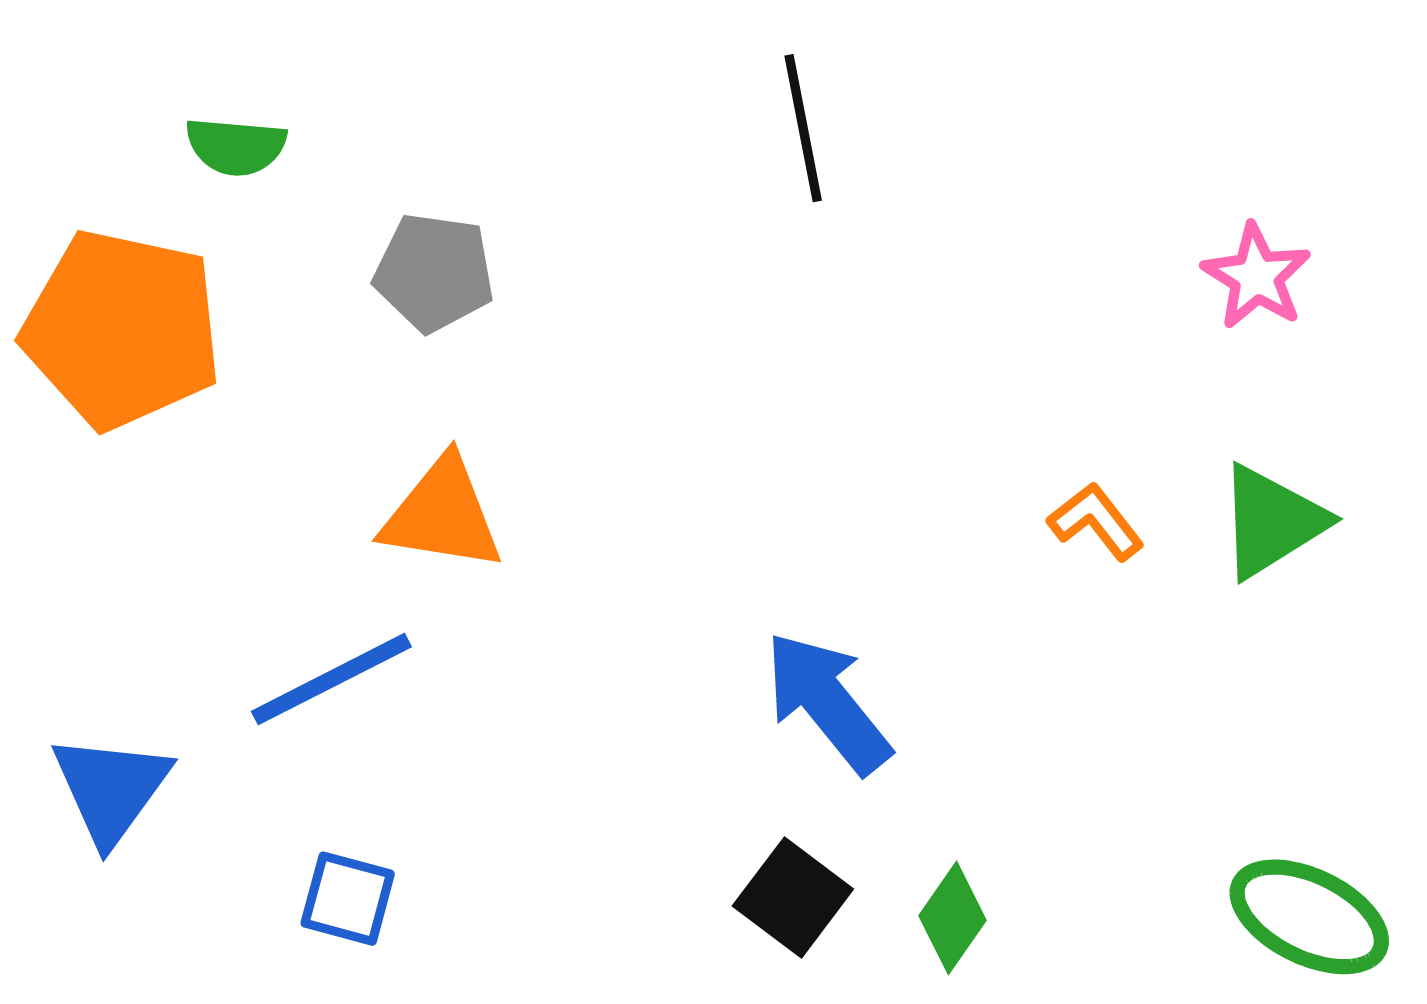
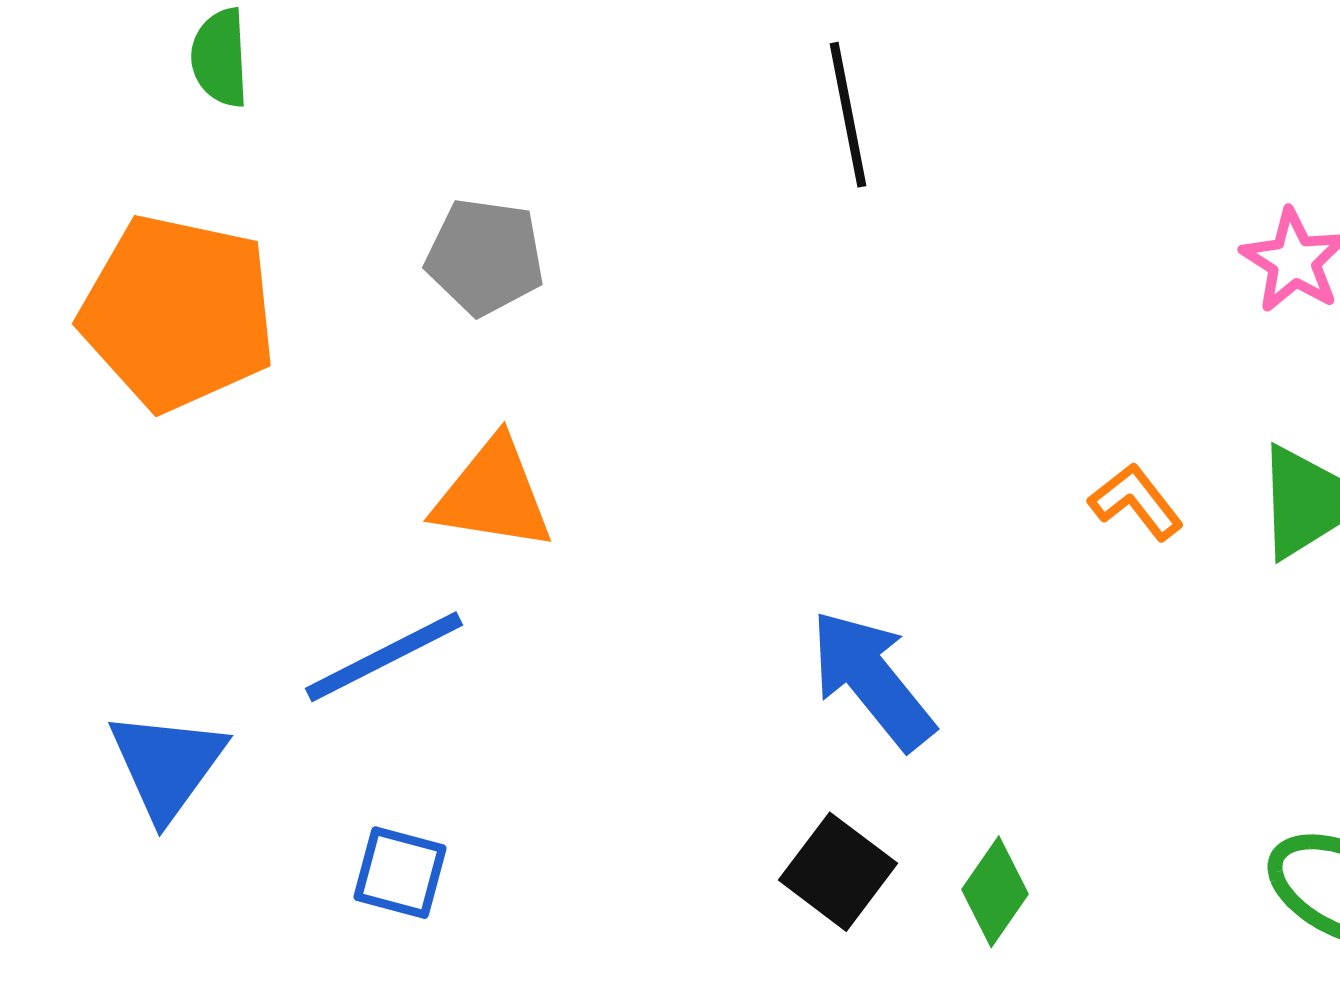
green semicircle: (236, 146) -> (220, 58), moved, turned 82

